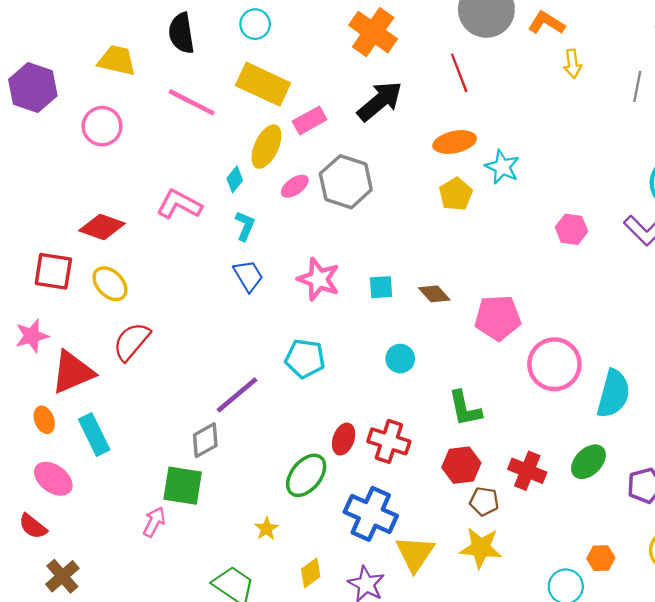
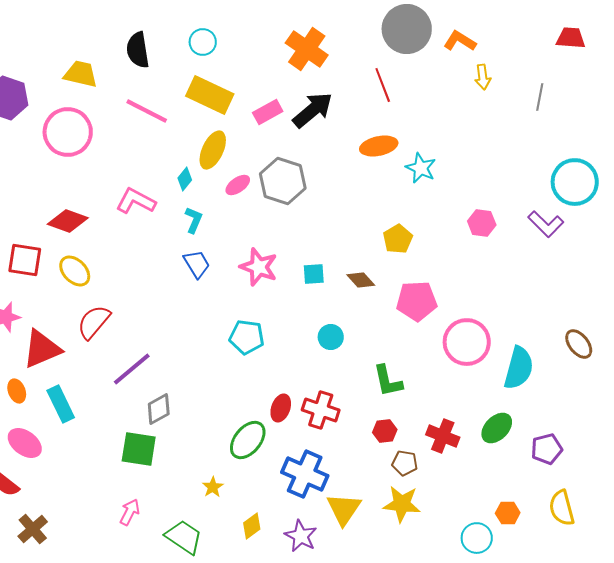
pink rectangle: (310, 120) -> (268, 112), moved
pink circle: (102, 126) -> (68, 132), size x1.4
yellow pentagon: (456, 194) -> (398, 239), moved
purple line: (237, 395) -> (132, 369), moved
red hexagon: (461, 465) -> (385, 431), size x0.7
pink arrow: (154, 522) -> (130, 512), moved

